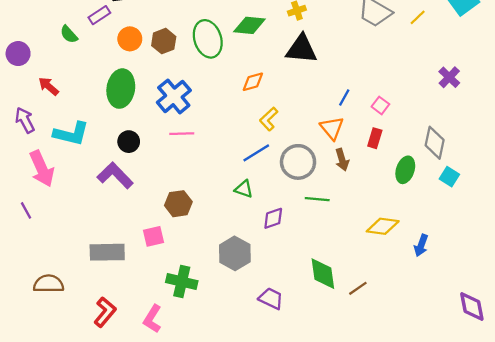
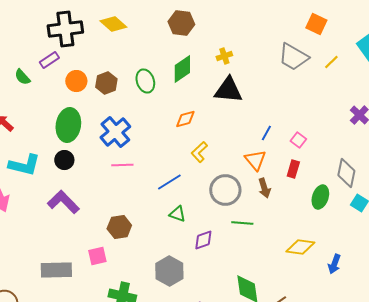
green diamond: (249, 25) -> (182, 69), turned -40
green ellipse: (208, 39) -> (145, 81), size x0.7
black circle: (129, 142) -> (64, 160), moved
blue line: (256, 153) -> (169, 182), moved

